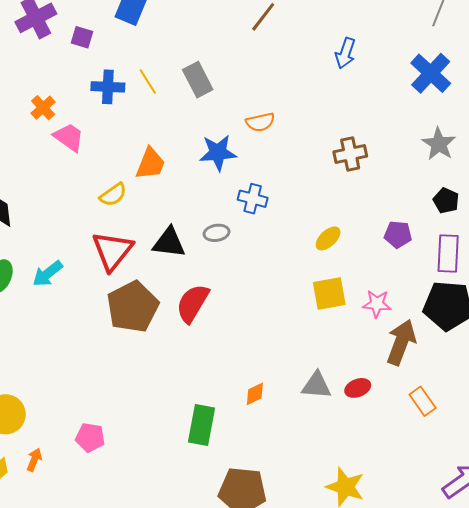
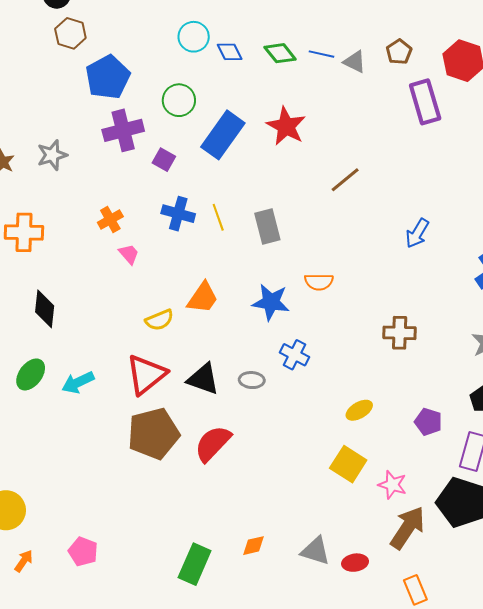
pink trapezoid: (69, 137) -> (129, 254), size x0.7
yellow square: (329, 293) -> (348, 464), turned 30

